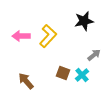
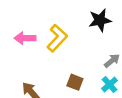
cyan cross: (82, 75) -> (109, 85), moved

